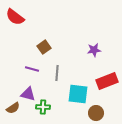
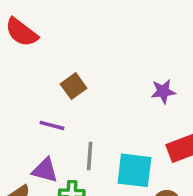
gray line: (57, 73) -> (90, 156), moved

